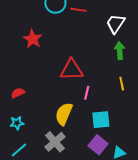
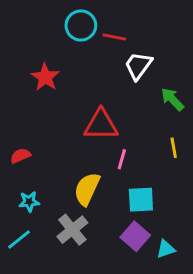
white trapezoid: (116, 24) -> (138, 66), moved
green arrow: (120, 51) -> (172, 99), turned -42
cyan star: (17, 123) -> (29, 202), moved

